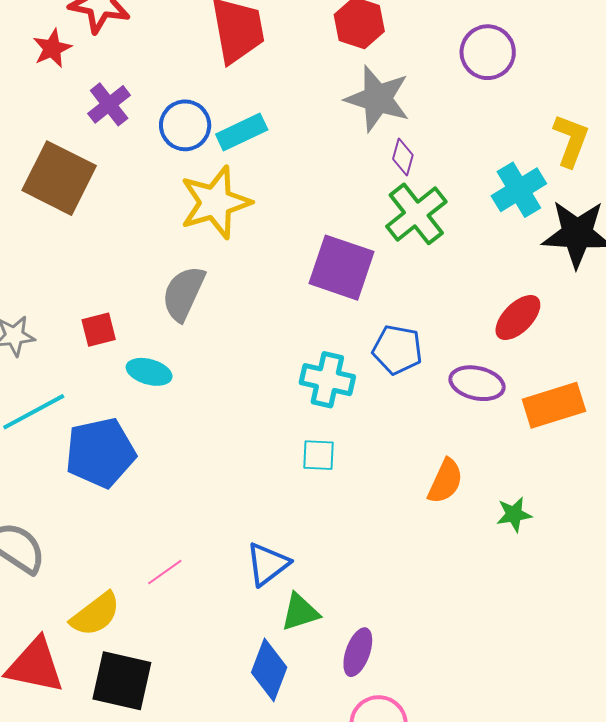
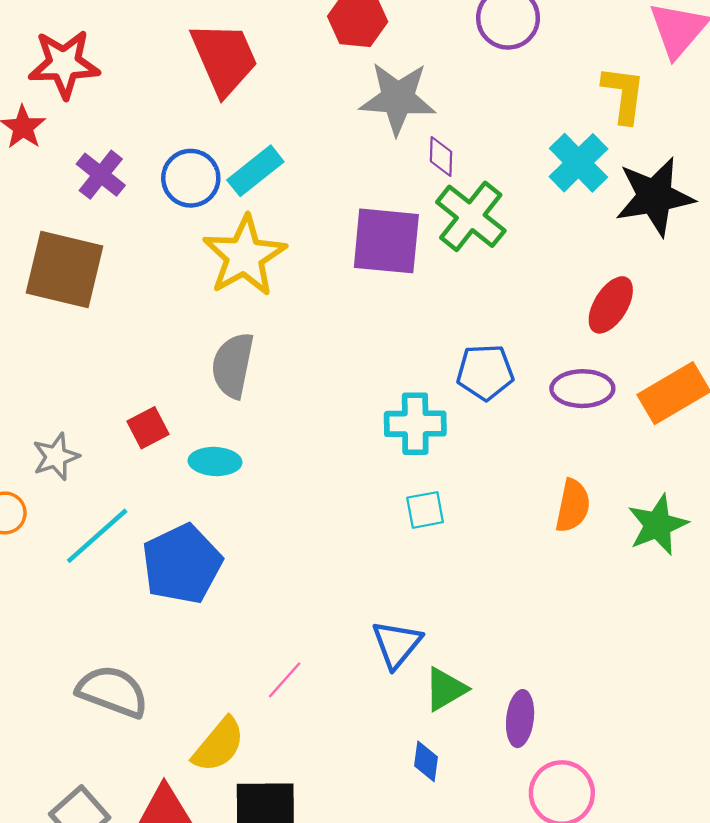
purple square: (342, 268) -> (386, 241), moved
green star: (514, 514) -> (658, 525), size x1.5
blue diamond: (269, 670) -> (426, 761), size x0.6

